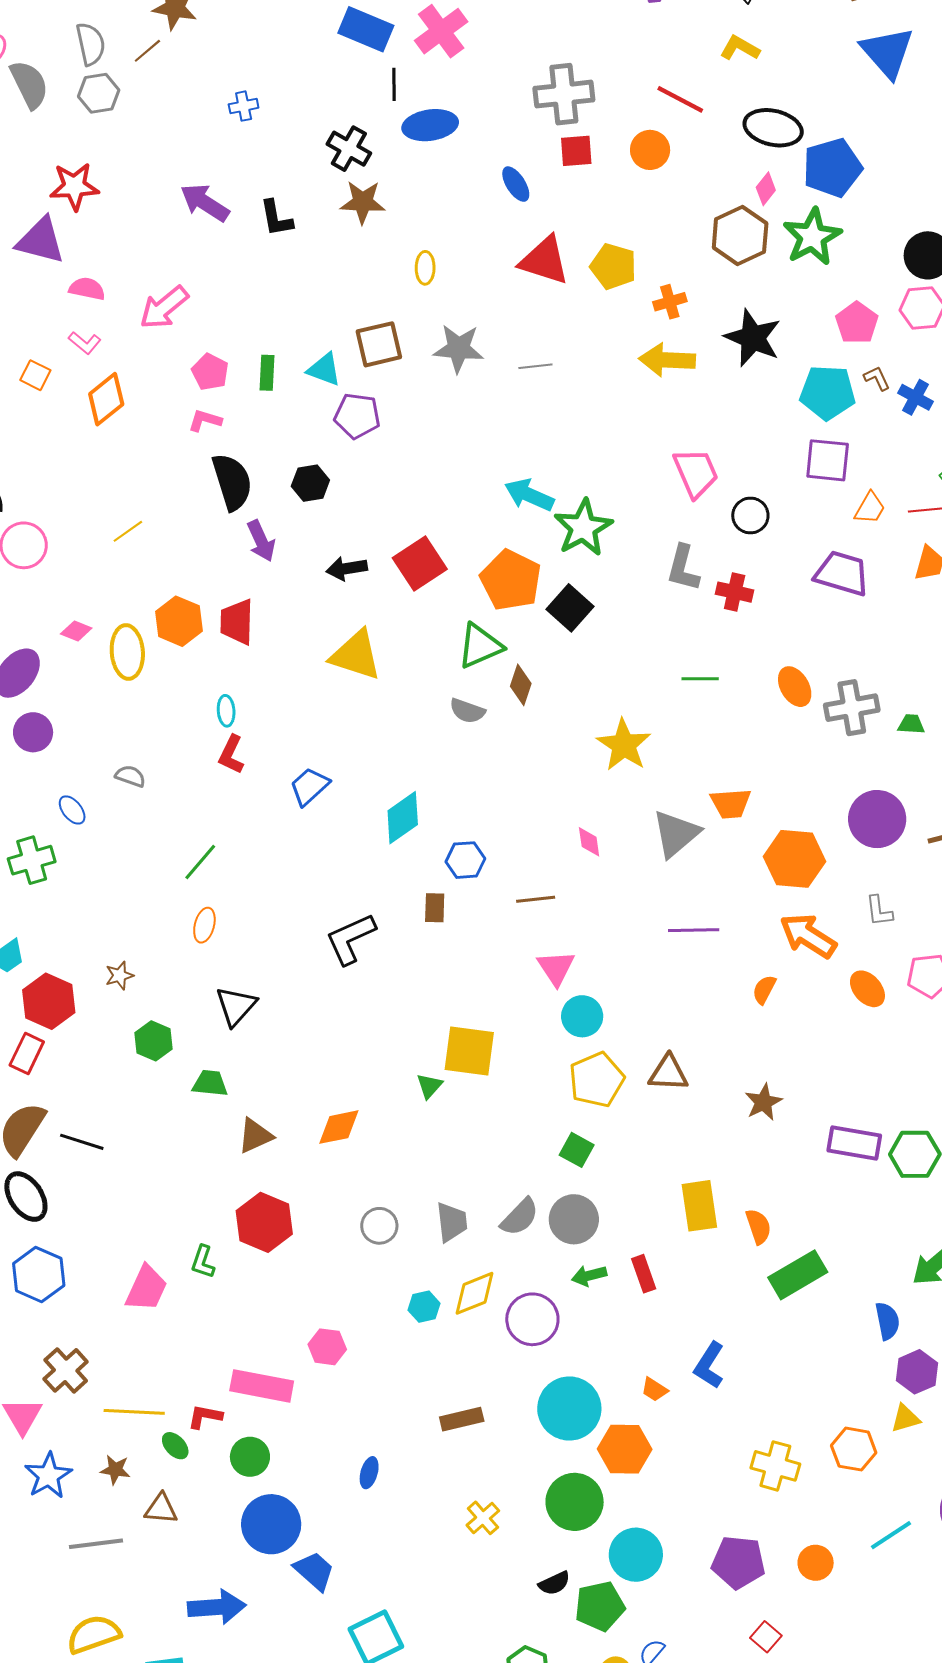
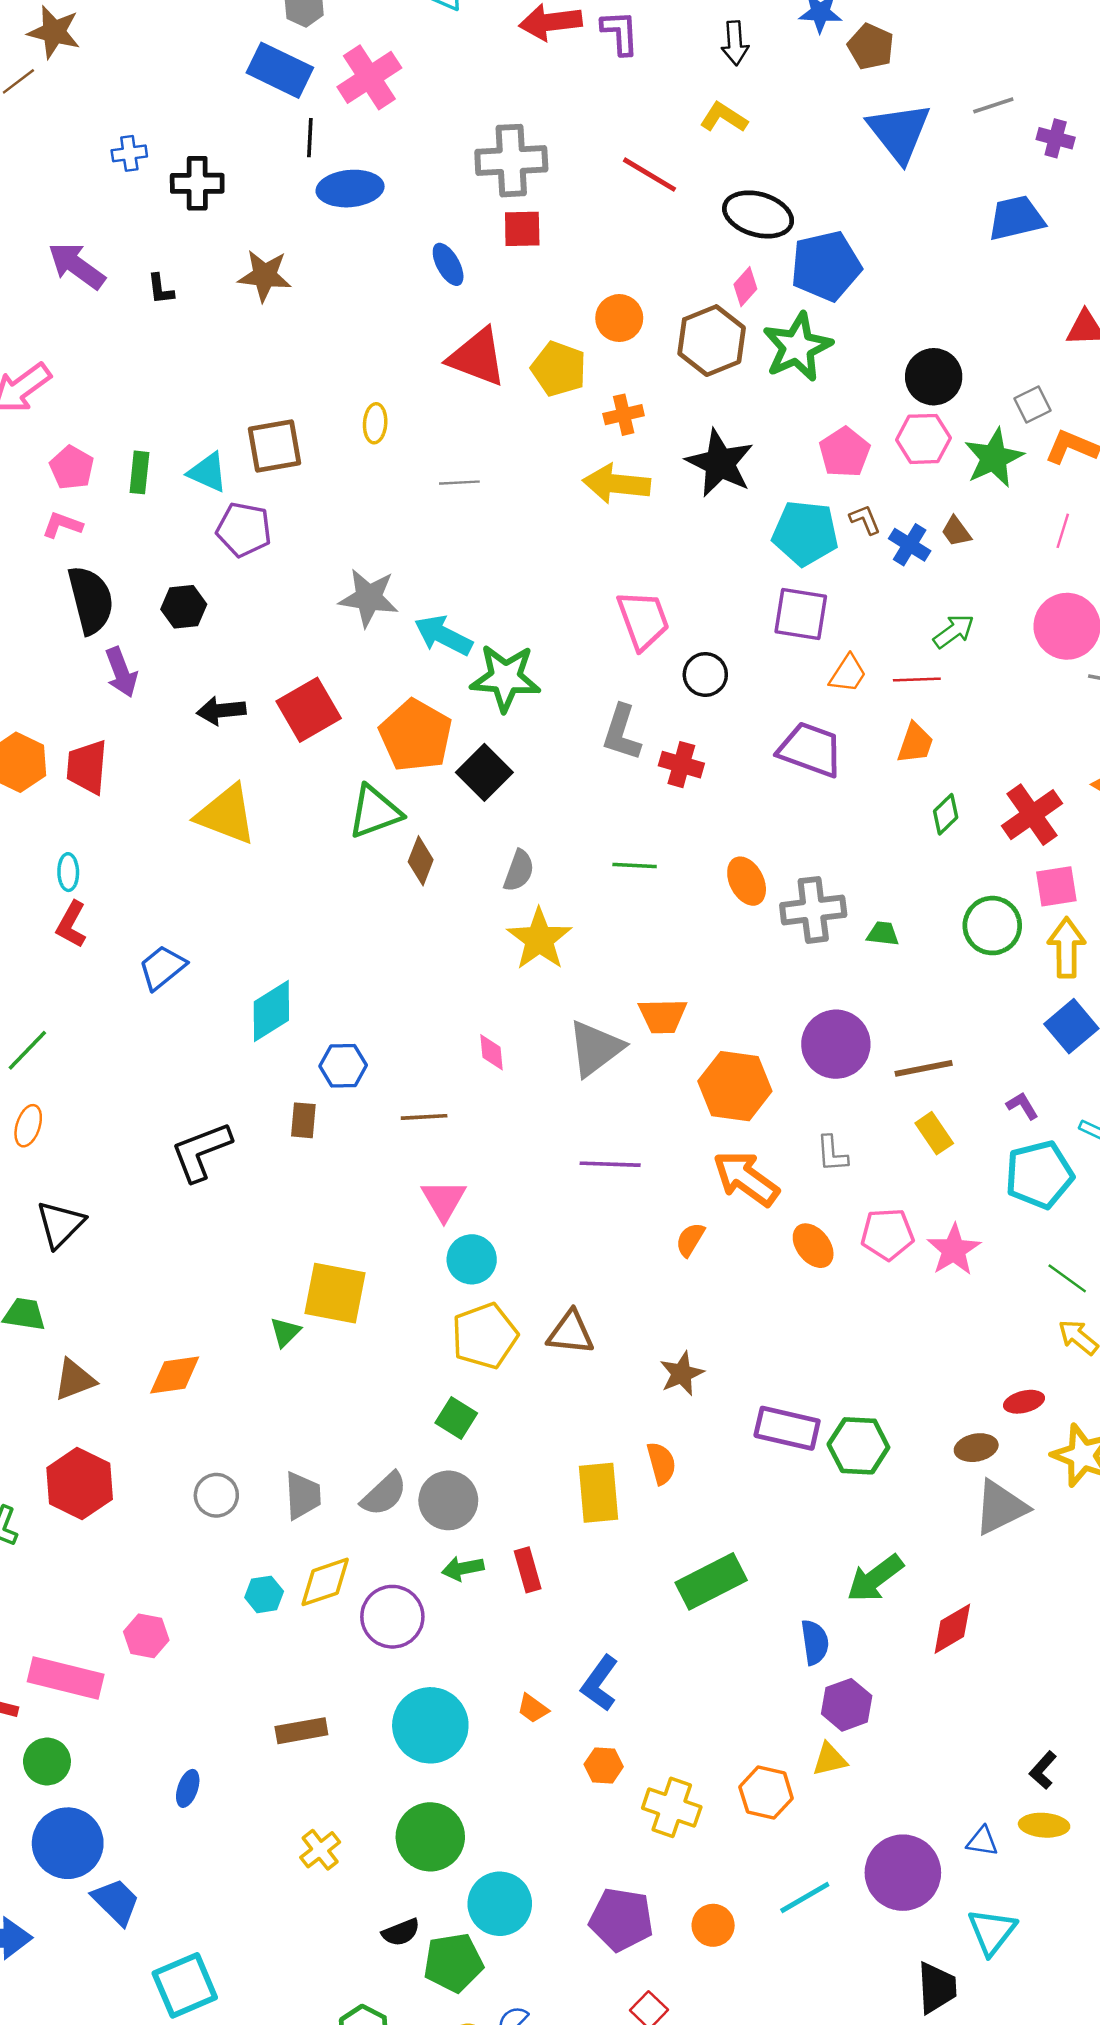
black cross: (349, 149) -> (197, 183), moved, turned -33
orange circle: (650, 150) -> (619, 318), moved
black L-shape: (276, 218) -> (161, 289), size x0.7
yellow ellipse: (425, 268) -> (375, 423), moved
gray star: (459, 348) -> (369, 598), moved
green star: (583, 528) -> (505, 678), turned 30
gray semicircle: (467, 711) -> (519, 871), moved, turned -93
orange semicircle: (758, 1227) -> (661, 1463), moved
orange hexagon: (625, 1449) -> (604, 1766), moved, size x0.6

